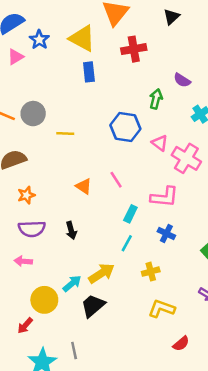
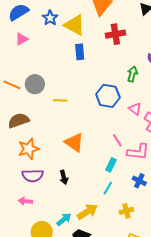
blue star: (39, 40) -> (50, 18), moved
pink line: (116, 180) -> (117, 140), moved
orange triangle: (84, 186) -> (74, 142), size x1.5
orange star: (26, 195) -> (29, 149), size x1.5

